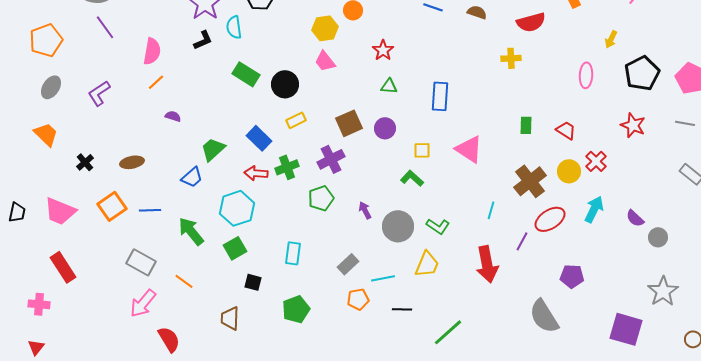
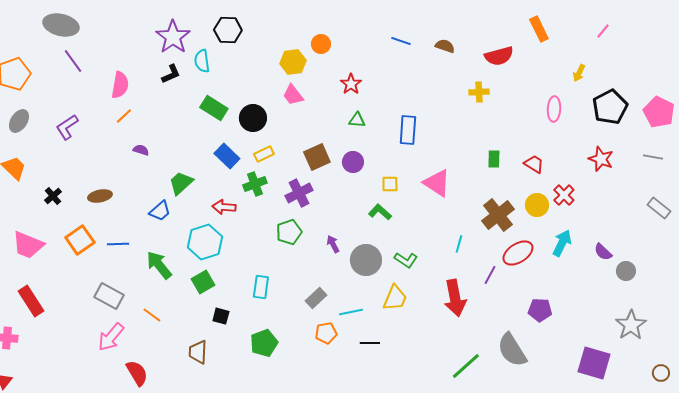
blue rectangle: (259, 138) -> (227, 156), moved
green cross: (287, 167) -> (255, 184), moved
green line: (448, 332) -> (466, 366), moved

